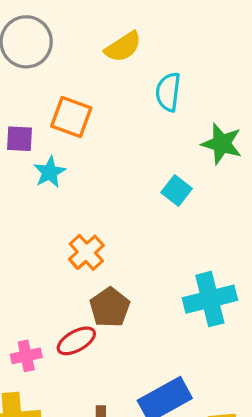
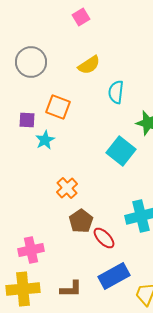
cyan square: (177, 191) -> (121, 151), size x1.6
red ellipse: (76, 341) -> (104, 238), moved, turned 75
pink cross: (26, 356) -> (31, 250), size x1.4

